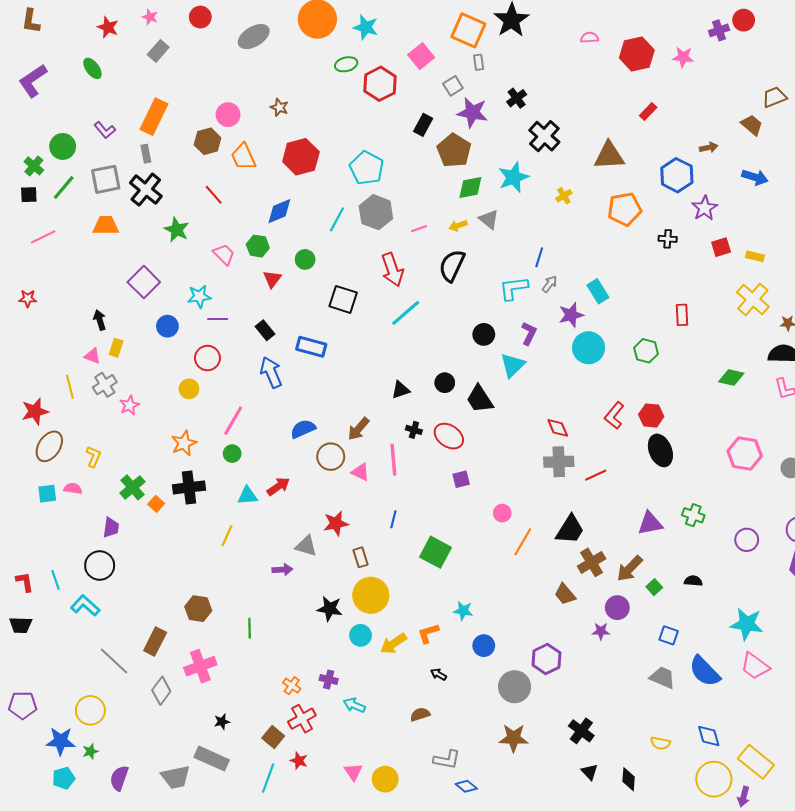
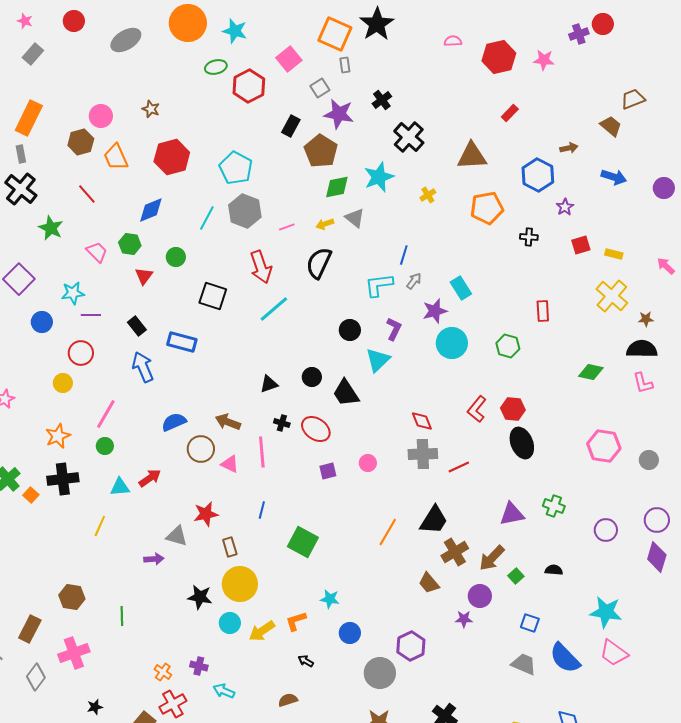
purple star: (705, 208) -> (565, 207), size x0.7
brown arrow: (358, 429) -> (228, 422), turned 70
pink circle: (502, 513) -> (368, 463), moved

